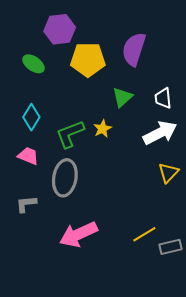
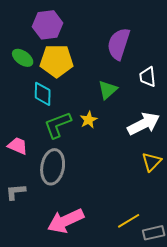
yellow pentagon: (88, 60) -> (57, 61), moved
white trapezoid: (163, 98) -> (148, 77), moved
cyan diamond: (31, 117) -> (43, 94), moved, turned -30

